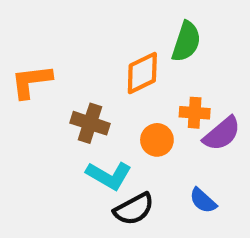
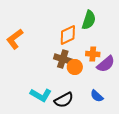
orange L-shape: (31, 81) -> (15, 39), turned -30
brown cross: (90, 123) -> (63, 59), moved
cyan L-shape: (109, 176) -> (41, 95), moved

